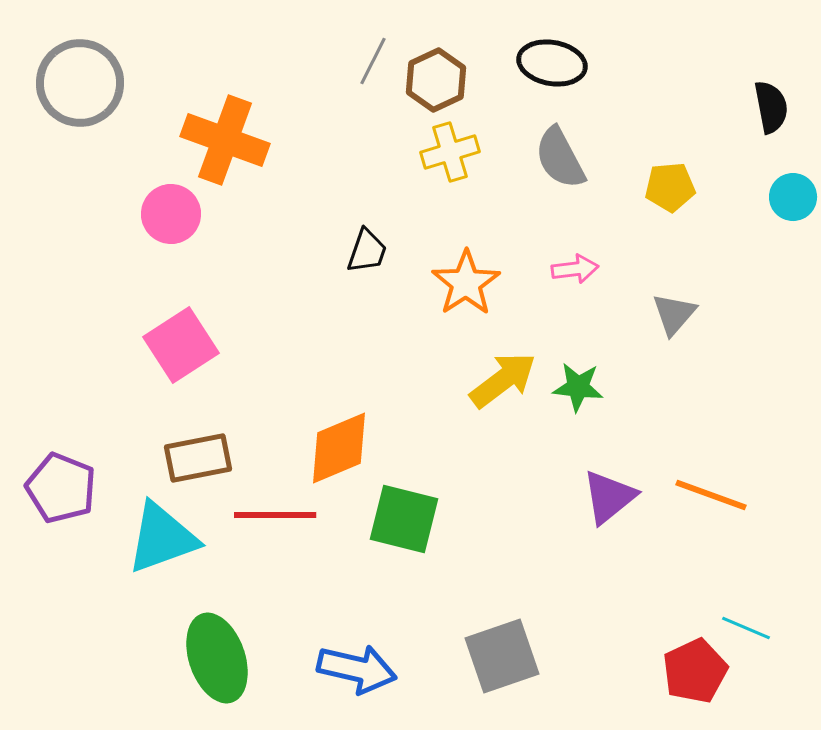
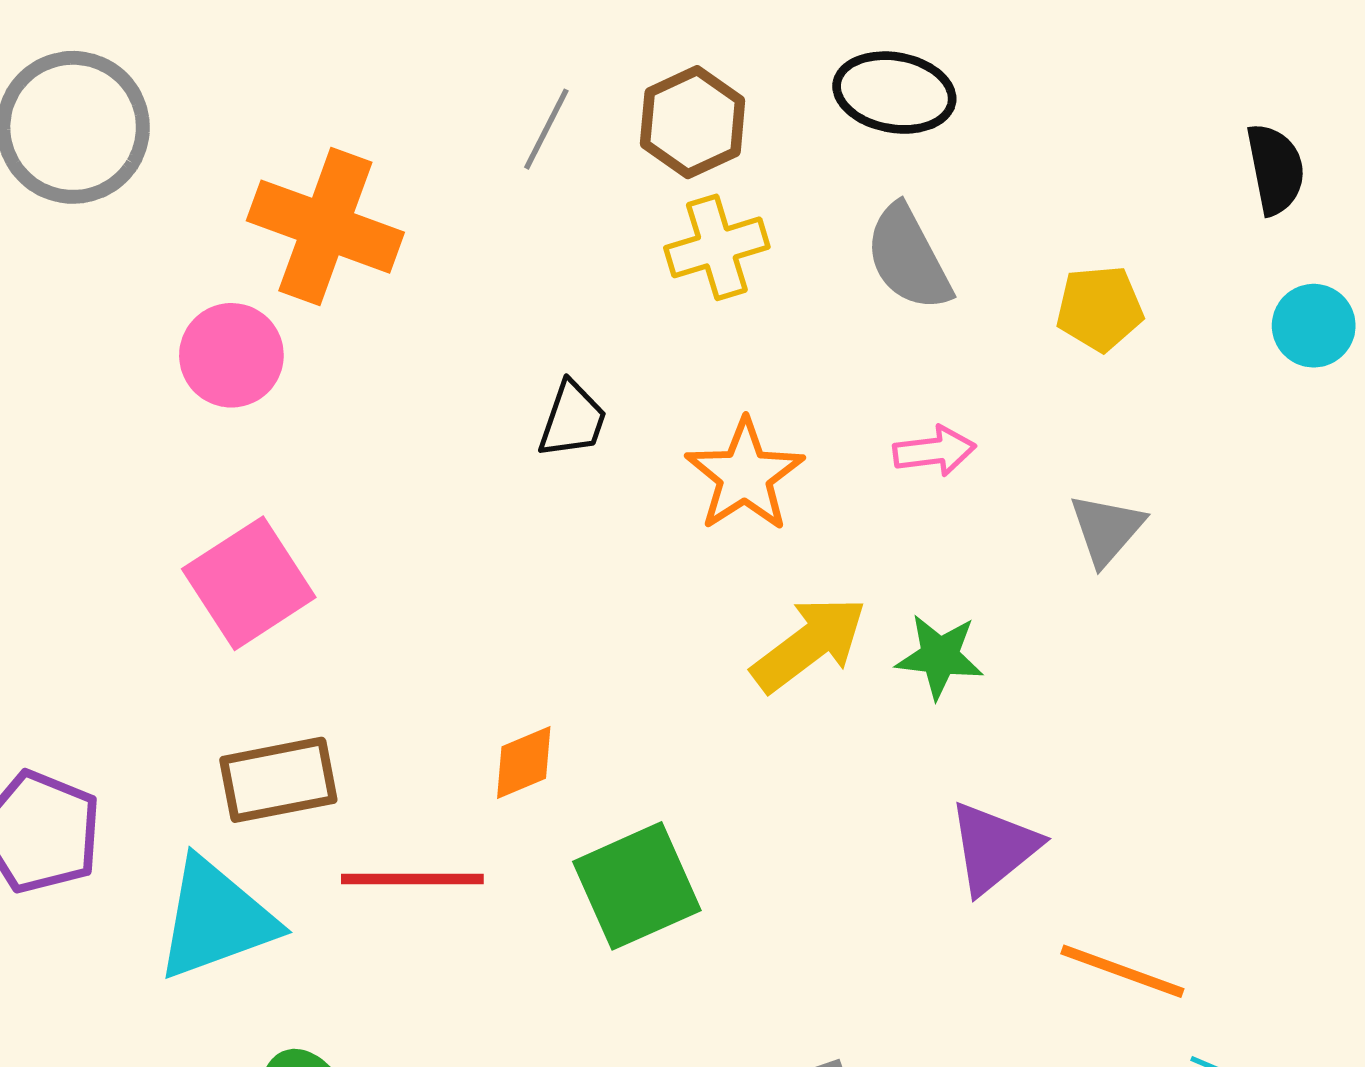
gray line: (373, 61) -> (546, 129), moved
orange diamond: (339, 448) -> (524, 762), size x0.6
orange line: (711, 495) -> (1122, 971), moved
green square: (404, 519) -> (637, 886), turned -38

